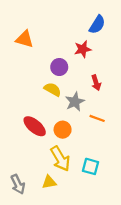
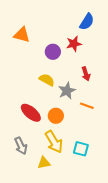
purple circle: (59, 67) -> (53, 52), moved
gray arrow: (18, 184) -> (21, 146), moved

